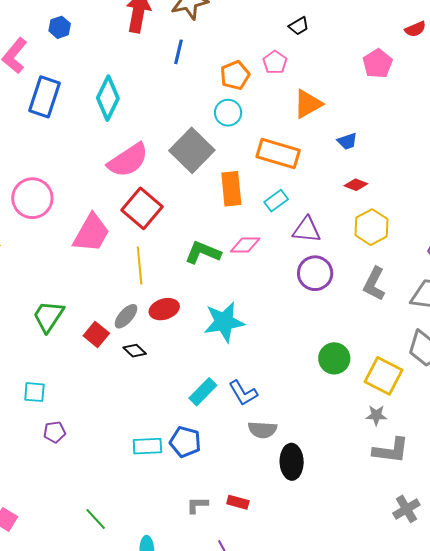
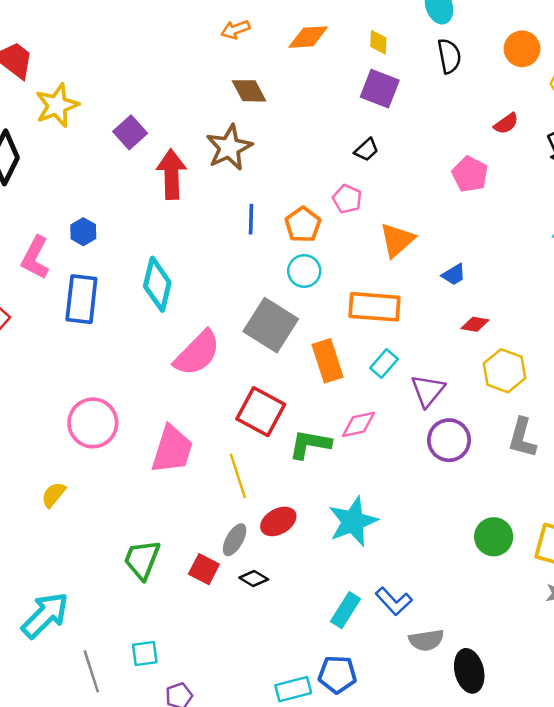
blue hexagon: (60, 27) -> (83, 232), moved
blue line: (178, 52) -> (251, 219), moved
red square: (142, 208) -> (261, 412), moved
purple triangle: (307, 230) -> (428, 391), turned -44

